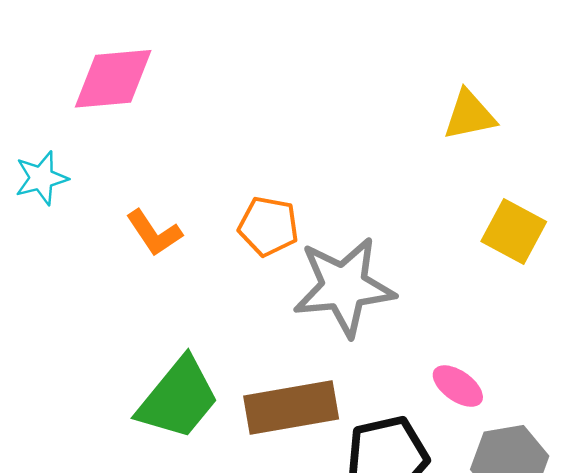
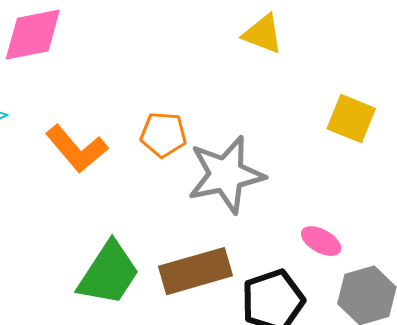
yellow triangle: (469, 115) -> (263, 34), moved, turned 39
orange L-shape: (154, 233) -> (77, 149), size x1.4

